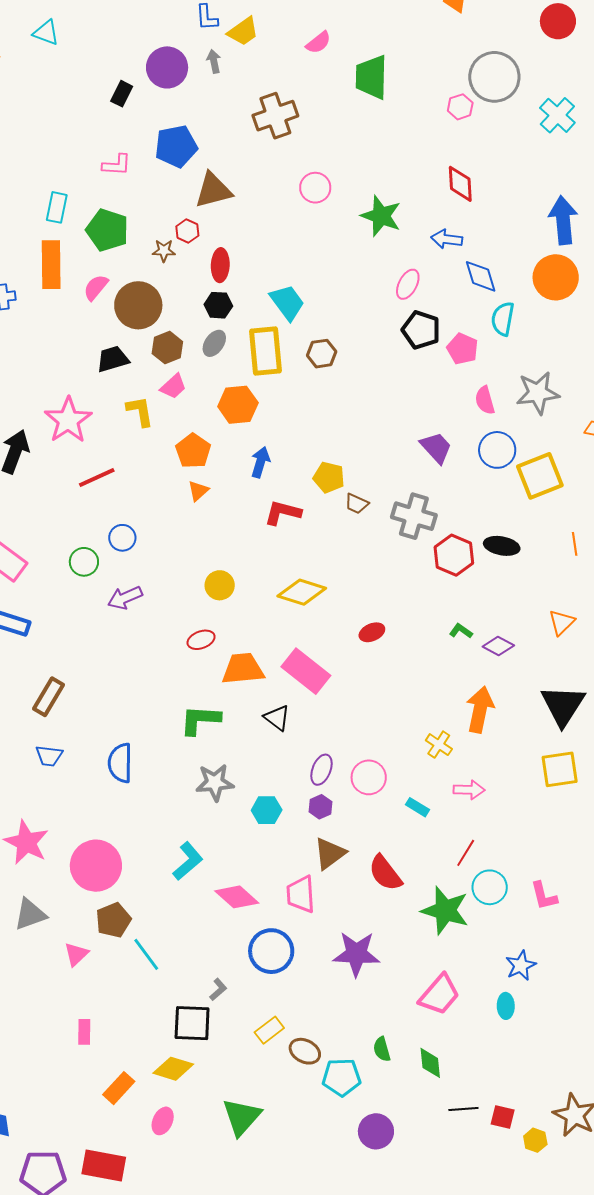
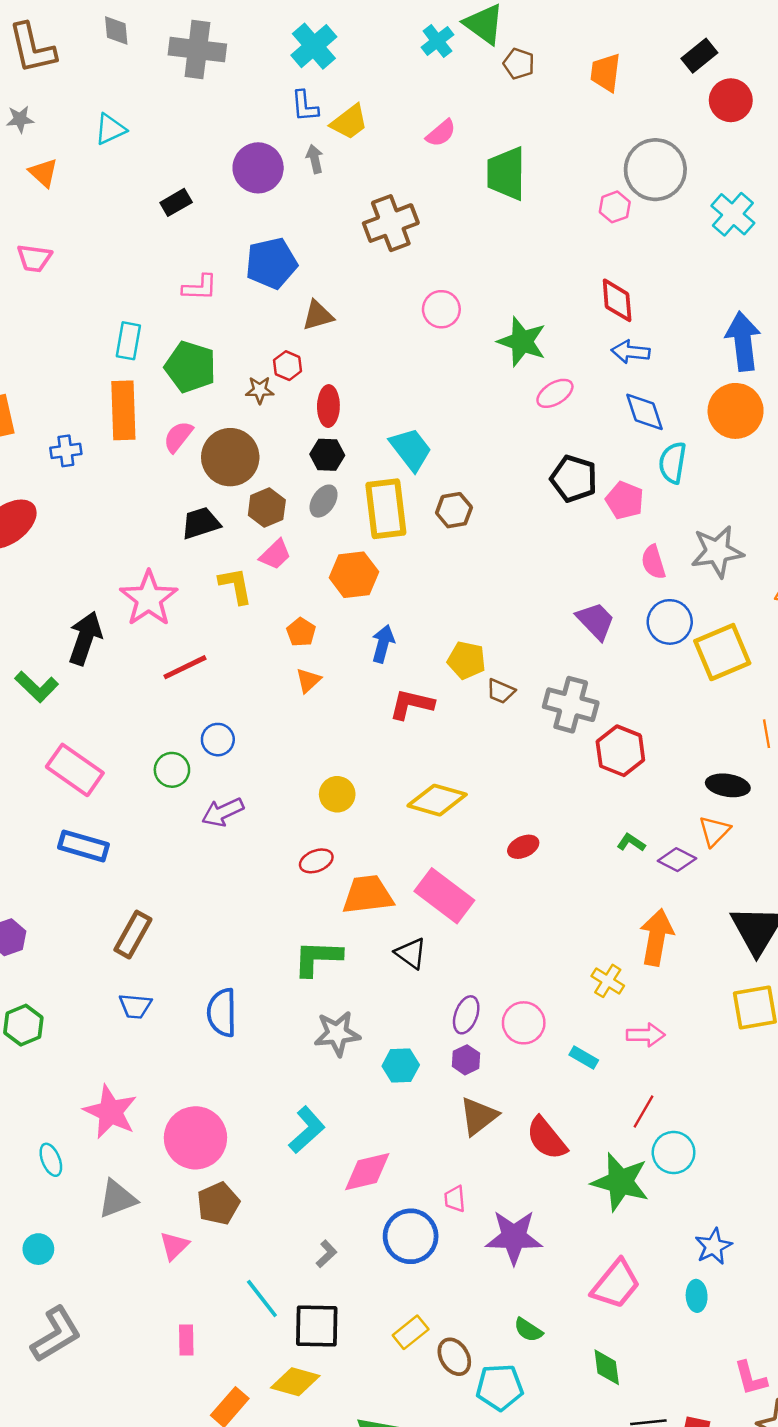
cyan triangle: (46, 33) -> (110, 129), turned -44
black rectangle: (122, 94) -> (176, 202), moved, turned 35
brown triangle: (213, 190) -> (318, 315), size x0.7
blue arrow: (447, 239) -> (631, 352), moved
pink ellipse: (408, 284) -> (555, 393), moved, turned 32
orange pentagon: (193, 451) -> (301, 632), size x0.7
black ellipse: (502, 546) -> (728, 785), moved
orange triangle: (562, 622) -> (714, 831), moved
pink trapezoid: (301, 894) -> (455, 1199), moved, size x0.6
pink L-shape: (544, 896) -> (751, 1378), moved
pink diamond: (237, 897) -> (367, 1172), turned -54
cyan line: (146, 954) -> (262, 1298), moved
gray L-shape: (218, 989) -> (326, 1254), moved
green semicircle: (382, 1049) -> (528, 1330), moved, turned -40
brown ellipse: (305, 1051) -> (454, 1357), turned 32

